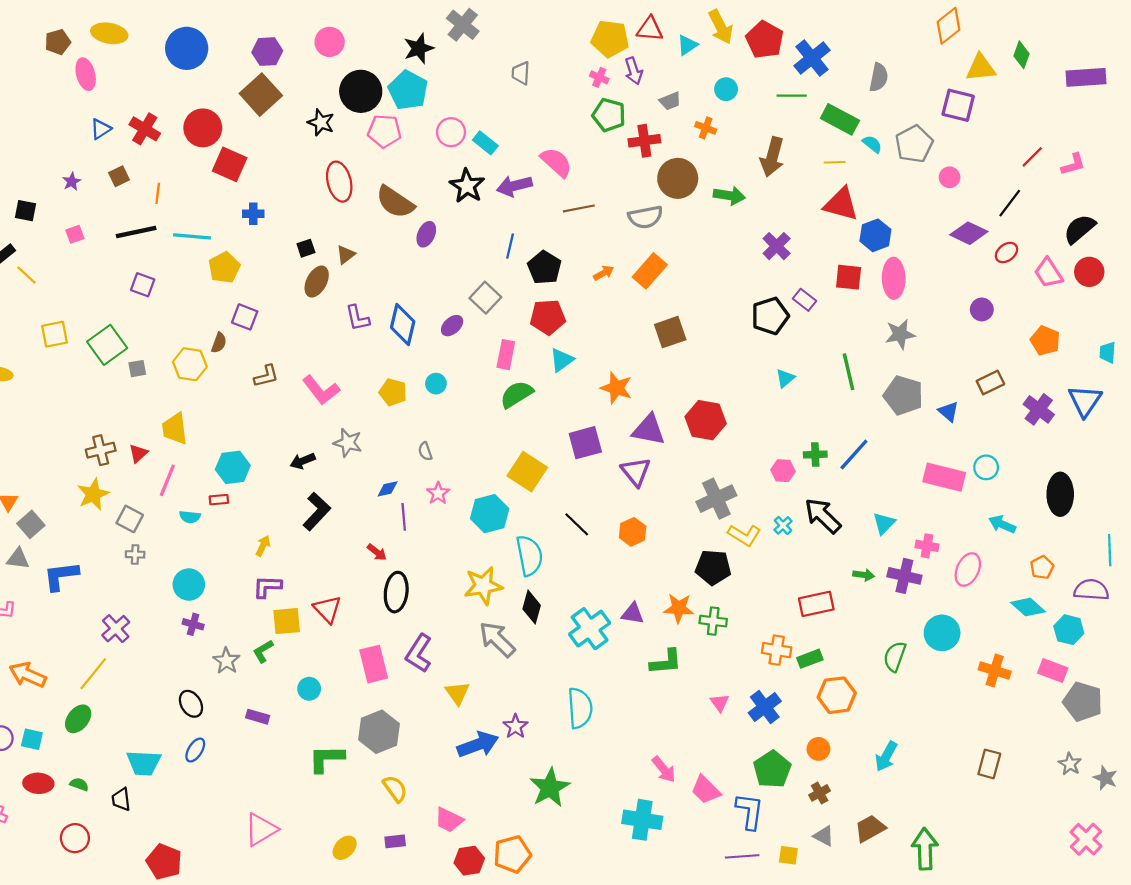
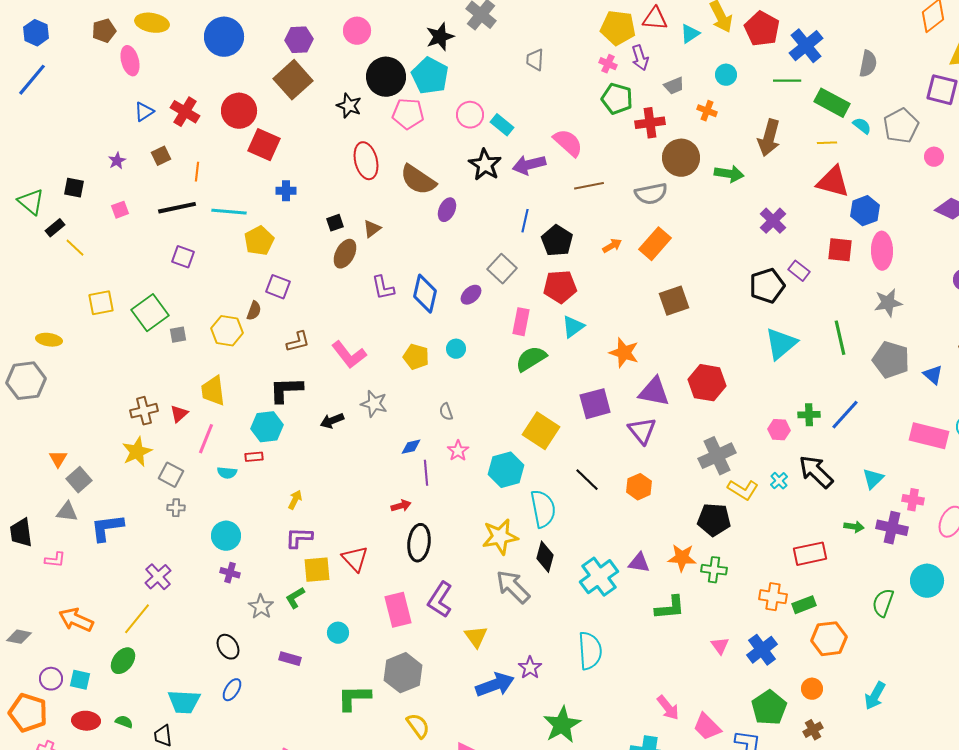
cyan triangle: (785, 378) -> (781, 344), size x1.8
black L-shape: (317, 511) -> (286, 390), moved, turned -135
red arrow: (377, 552) -> (401, 506), turned -54

